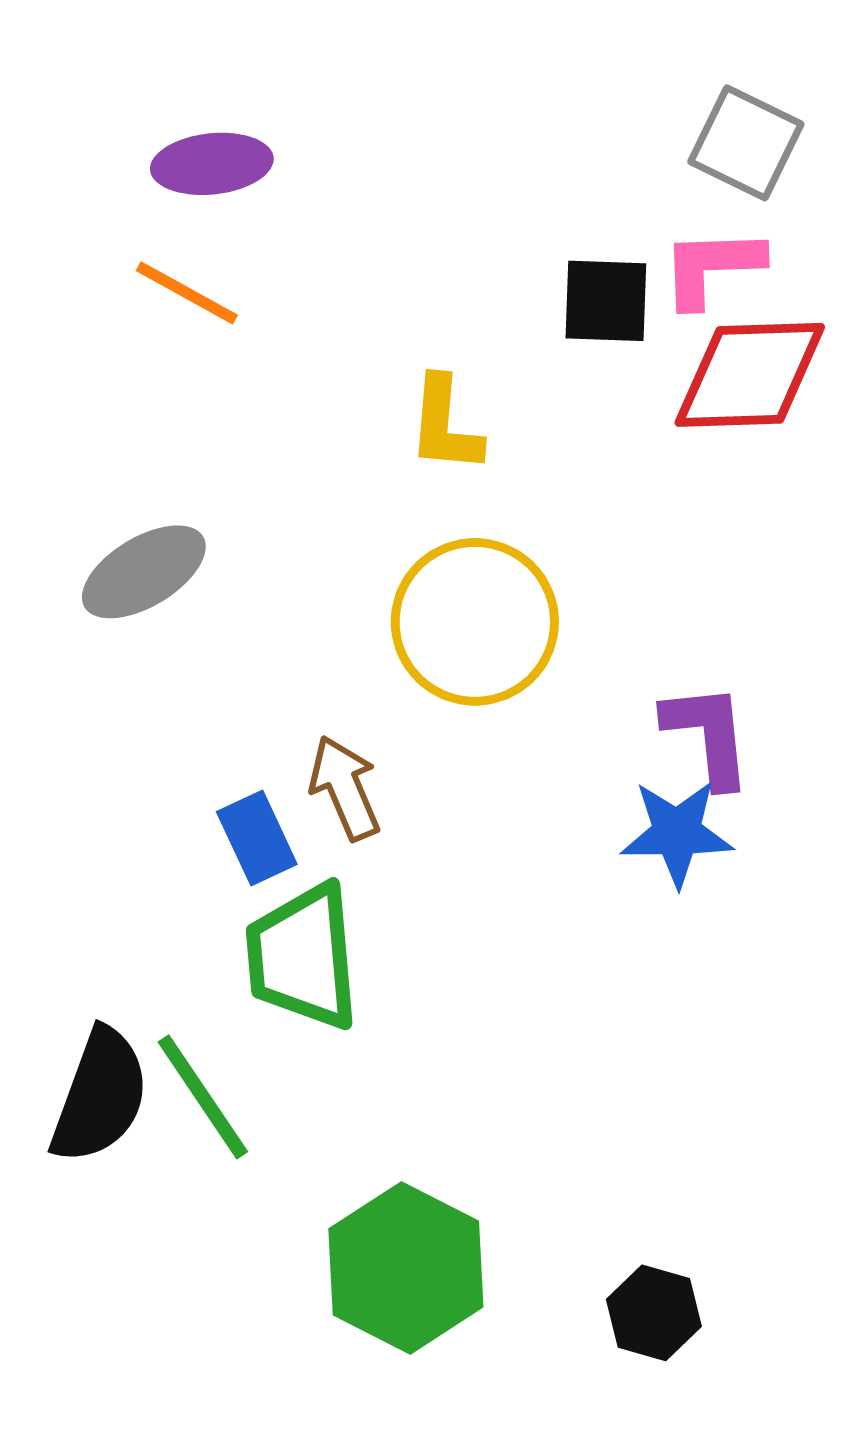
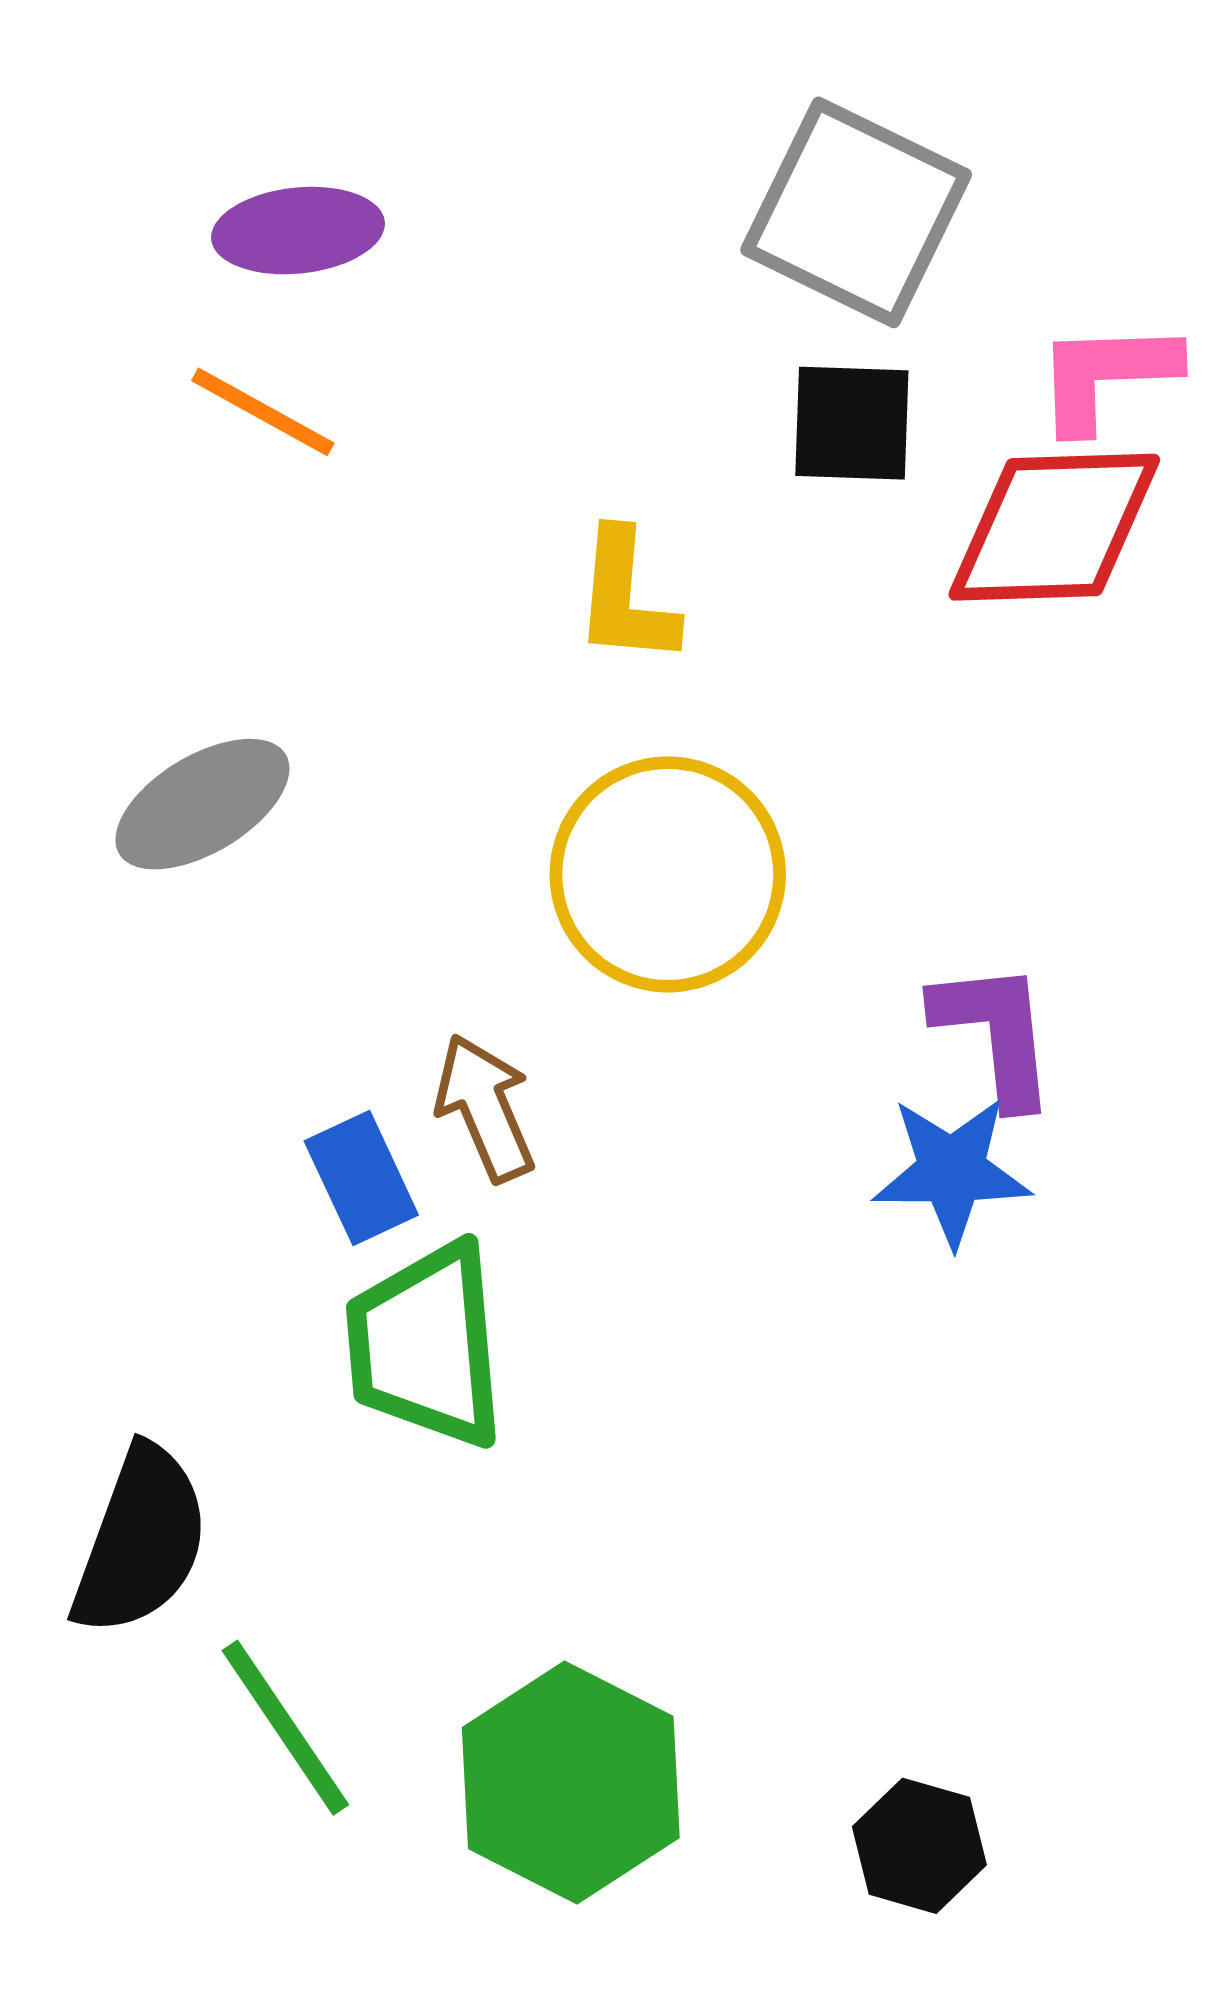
gray square: (746, 143) -> (856, 212), moved, size x1.4
pink L-shape: (712, 267) -> (1106, 375), moved
green line: (203, 1097) -> (285, 1728), moved

